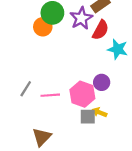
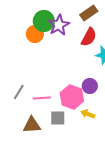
purple star: (81, 18) -> (59, 25), moved
gray square: (88, 117) -> (58, 118), moved
brown triangle: (42, 137) -> (32, 125), moved, turned 42

